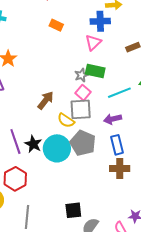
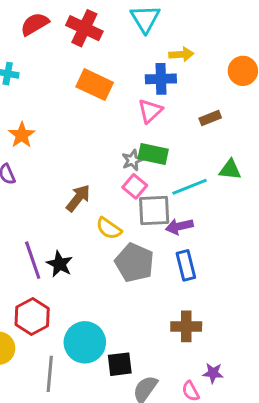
orange rectangle: (56, 25) -> (95, 85), size x1.6
gray square: (81, 109) -> (154, 211), moved
cyan circle: (57, 148) -> (85, 342), moved
brown cross: (120, 168) -> (186, 326), moved

